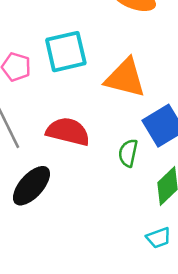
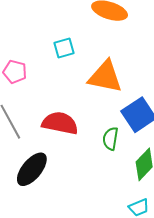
cyan square: (66, 52) -> (64, 48), moved, size x0.6

